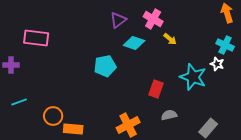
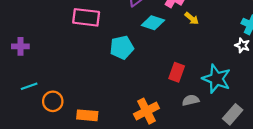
pink rectangle: (36, 38) -> (86, 17), moved
cyan star: (193, 77) -> (216, 79), moved
orange circle: (53, 116) -> (53, 101), moved

